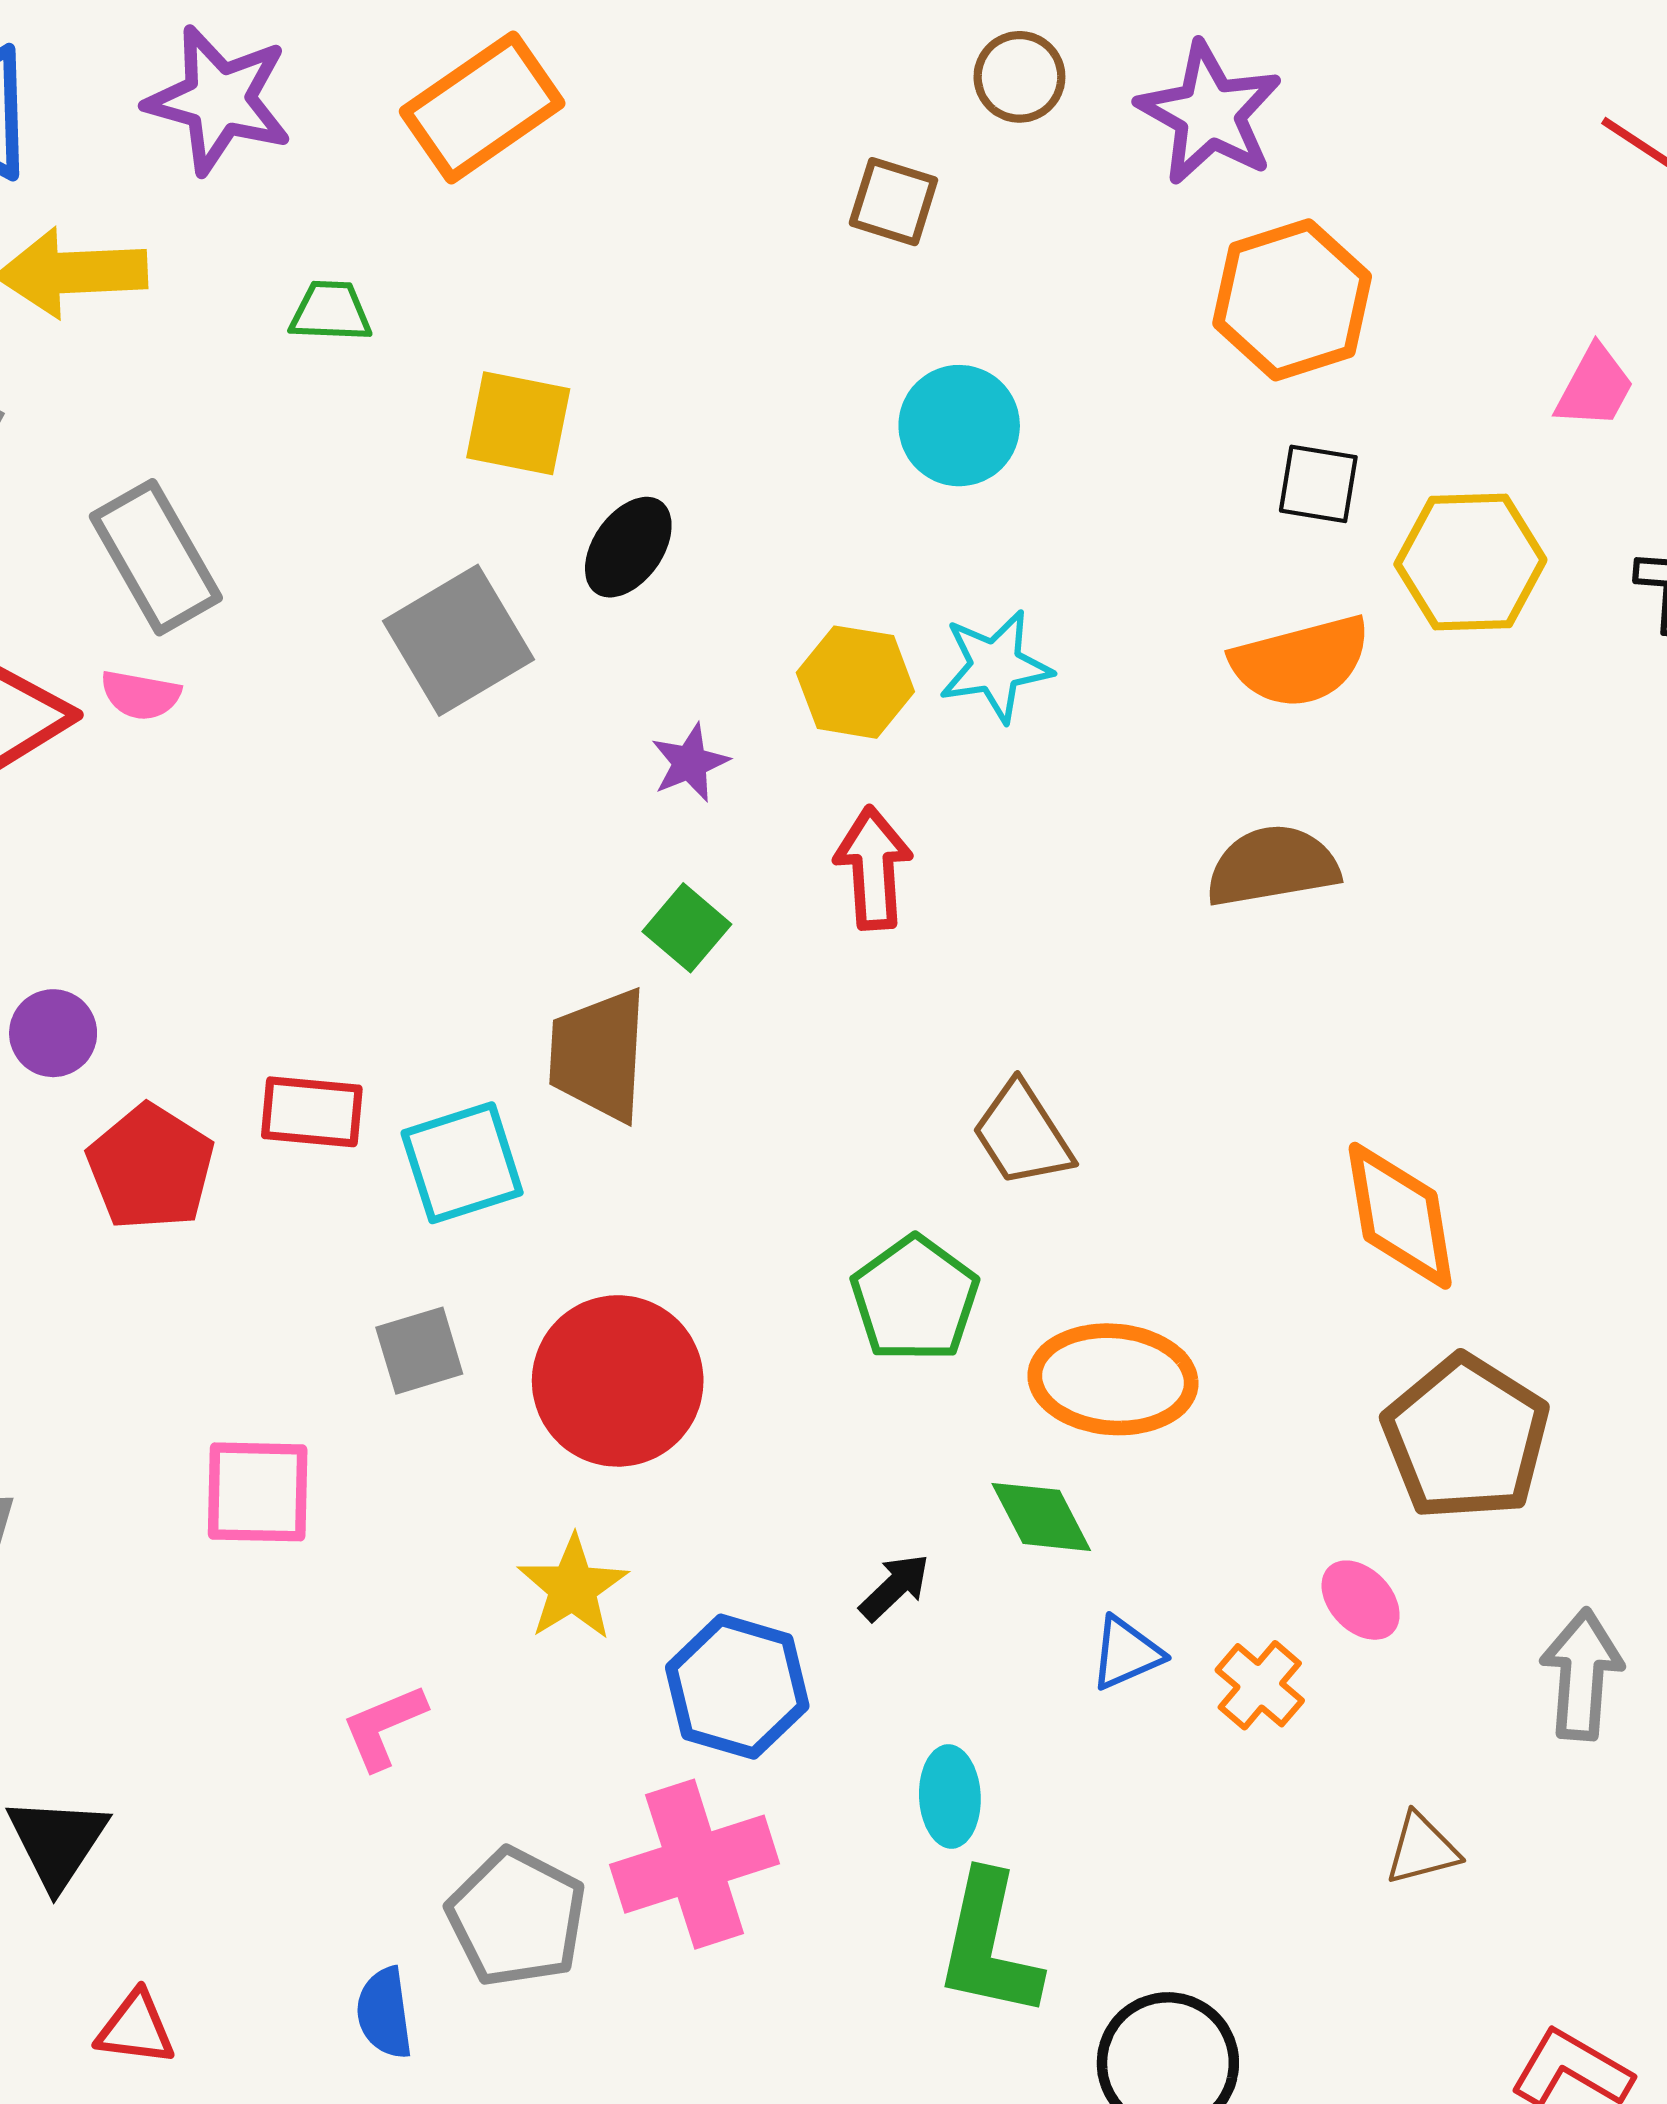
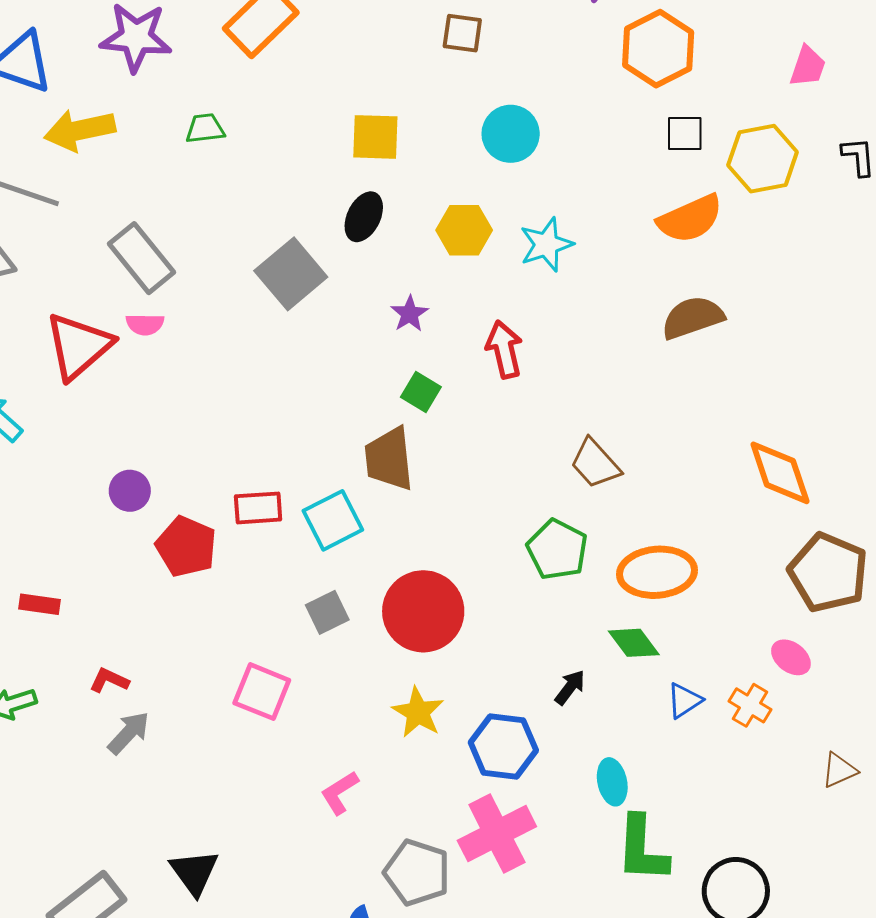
yellow square: (518, 423) -> (375, 137), moved
yellow hexagon: (855, 682) -> (464, 230), moved
pink square: (258, 1492) -> (262, 692), turned 30

